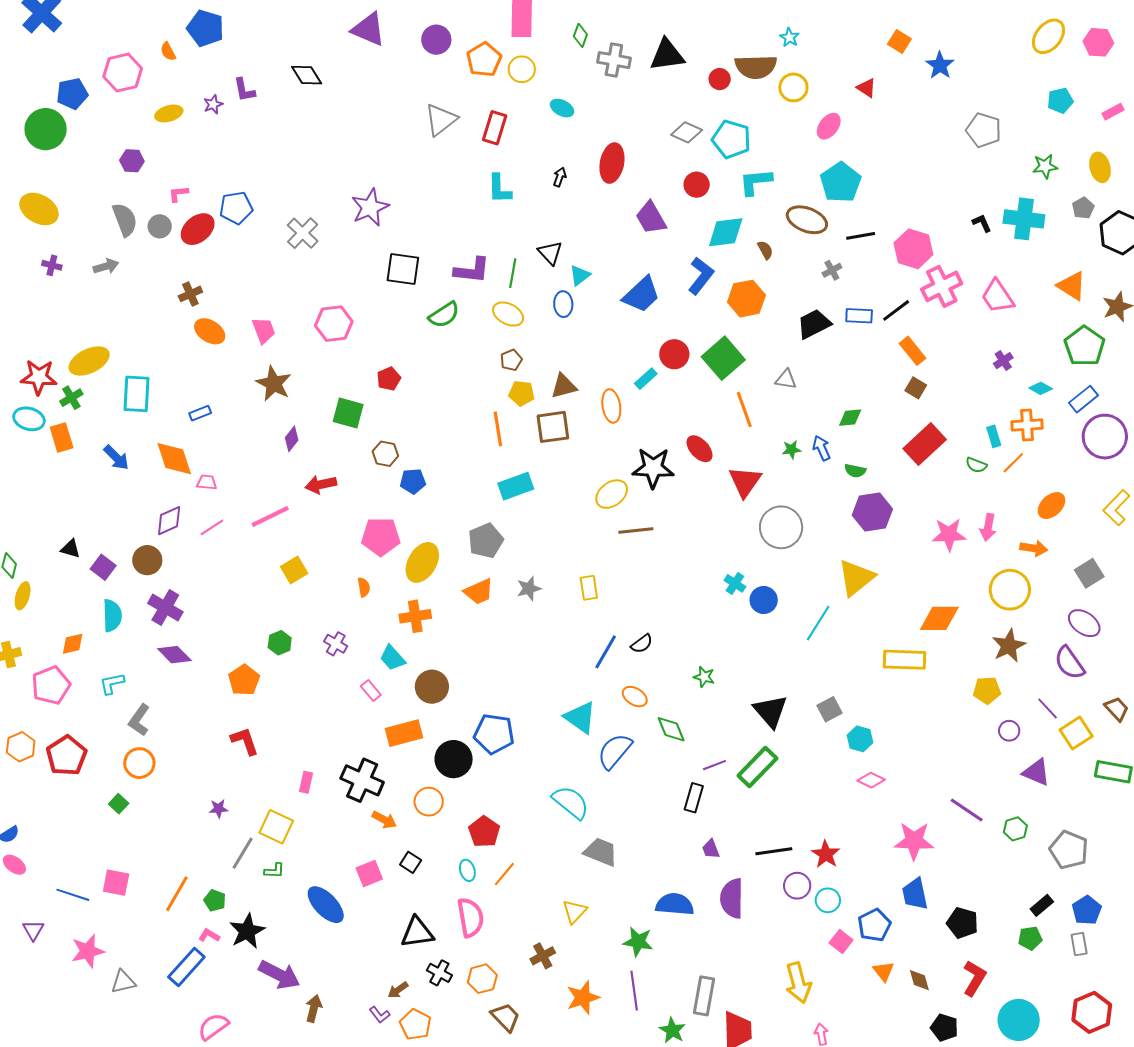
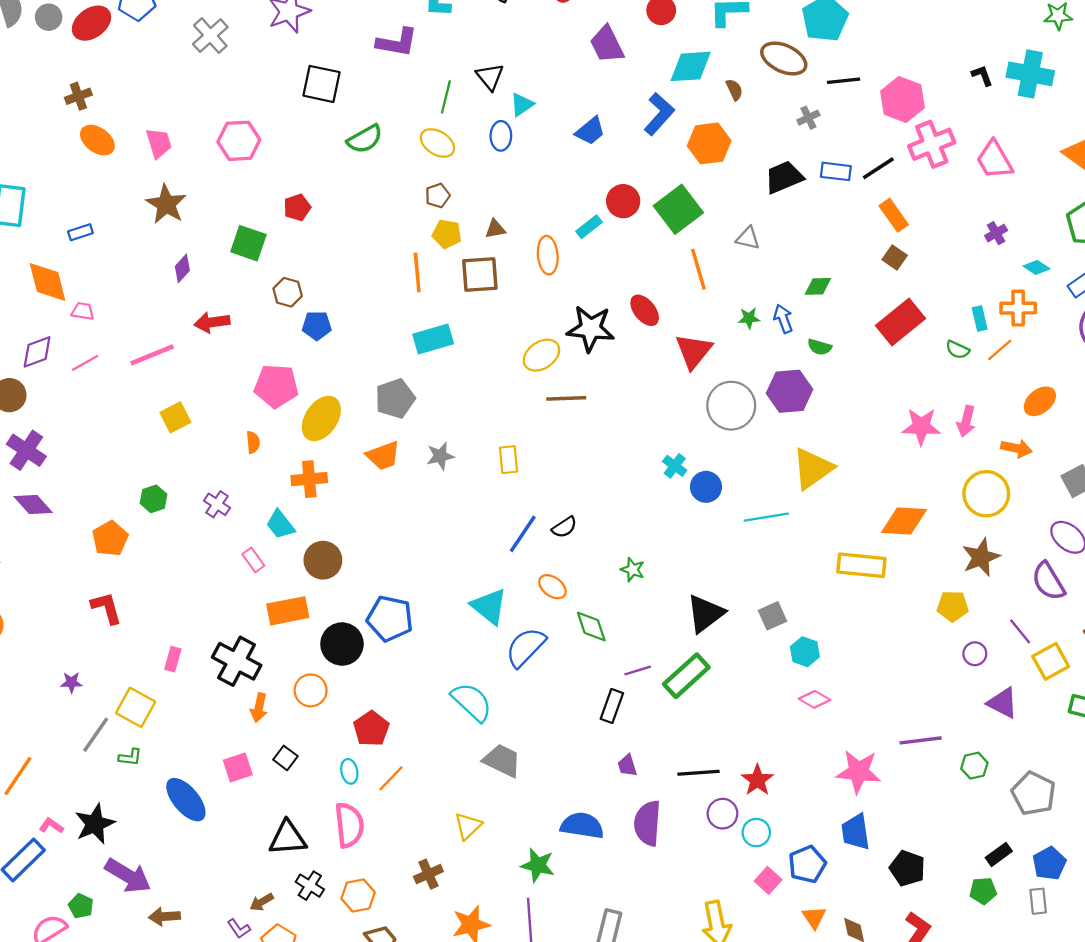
purple L-shape: (472, 270) -> (397, 42), moved
blue trapezoid: (641, 295) -> (590, 131), size x0.7
brown triangle: (564, 386) -> (495, 229), size x0.7
purple hexagon: (872, 512) -> (790, 391), moved
cyan line: (818, 623) -> (766, 517), turned 45
black triangle: (770, 711) -> (705, 614), turned 30
purple line: (967, 810) -> (921, 740), turned -45
orange arrow: (384, 820) -> (259, 708), turned 70
green pentagon: (215, 901) -> (81, 906), moved
brown arrow: (314, 1008) -> (164, 917), turned -112

